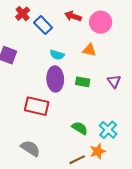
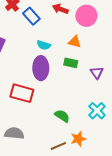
green rectangle: (83, 82) -> (71, 63), moved
cyan cross: (108, 130) -> (97, 111), moved
gray semicircle: (30, 148) -> (14, 133), turned -30

